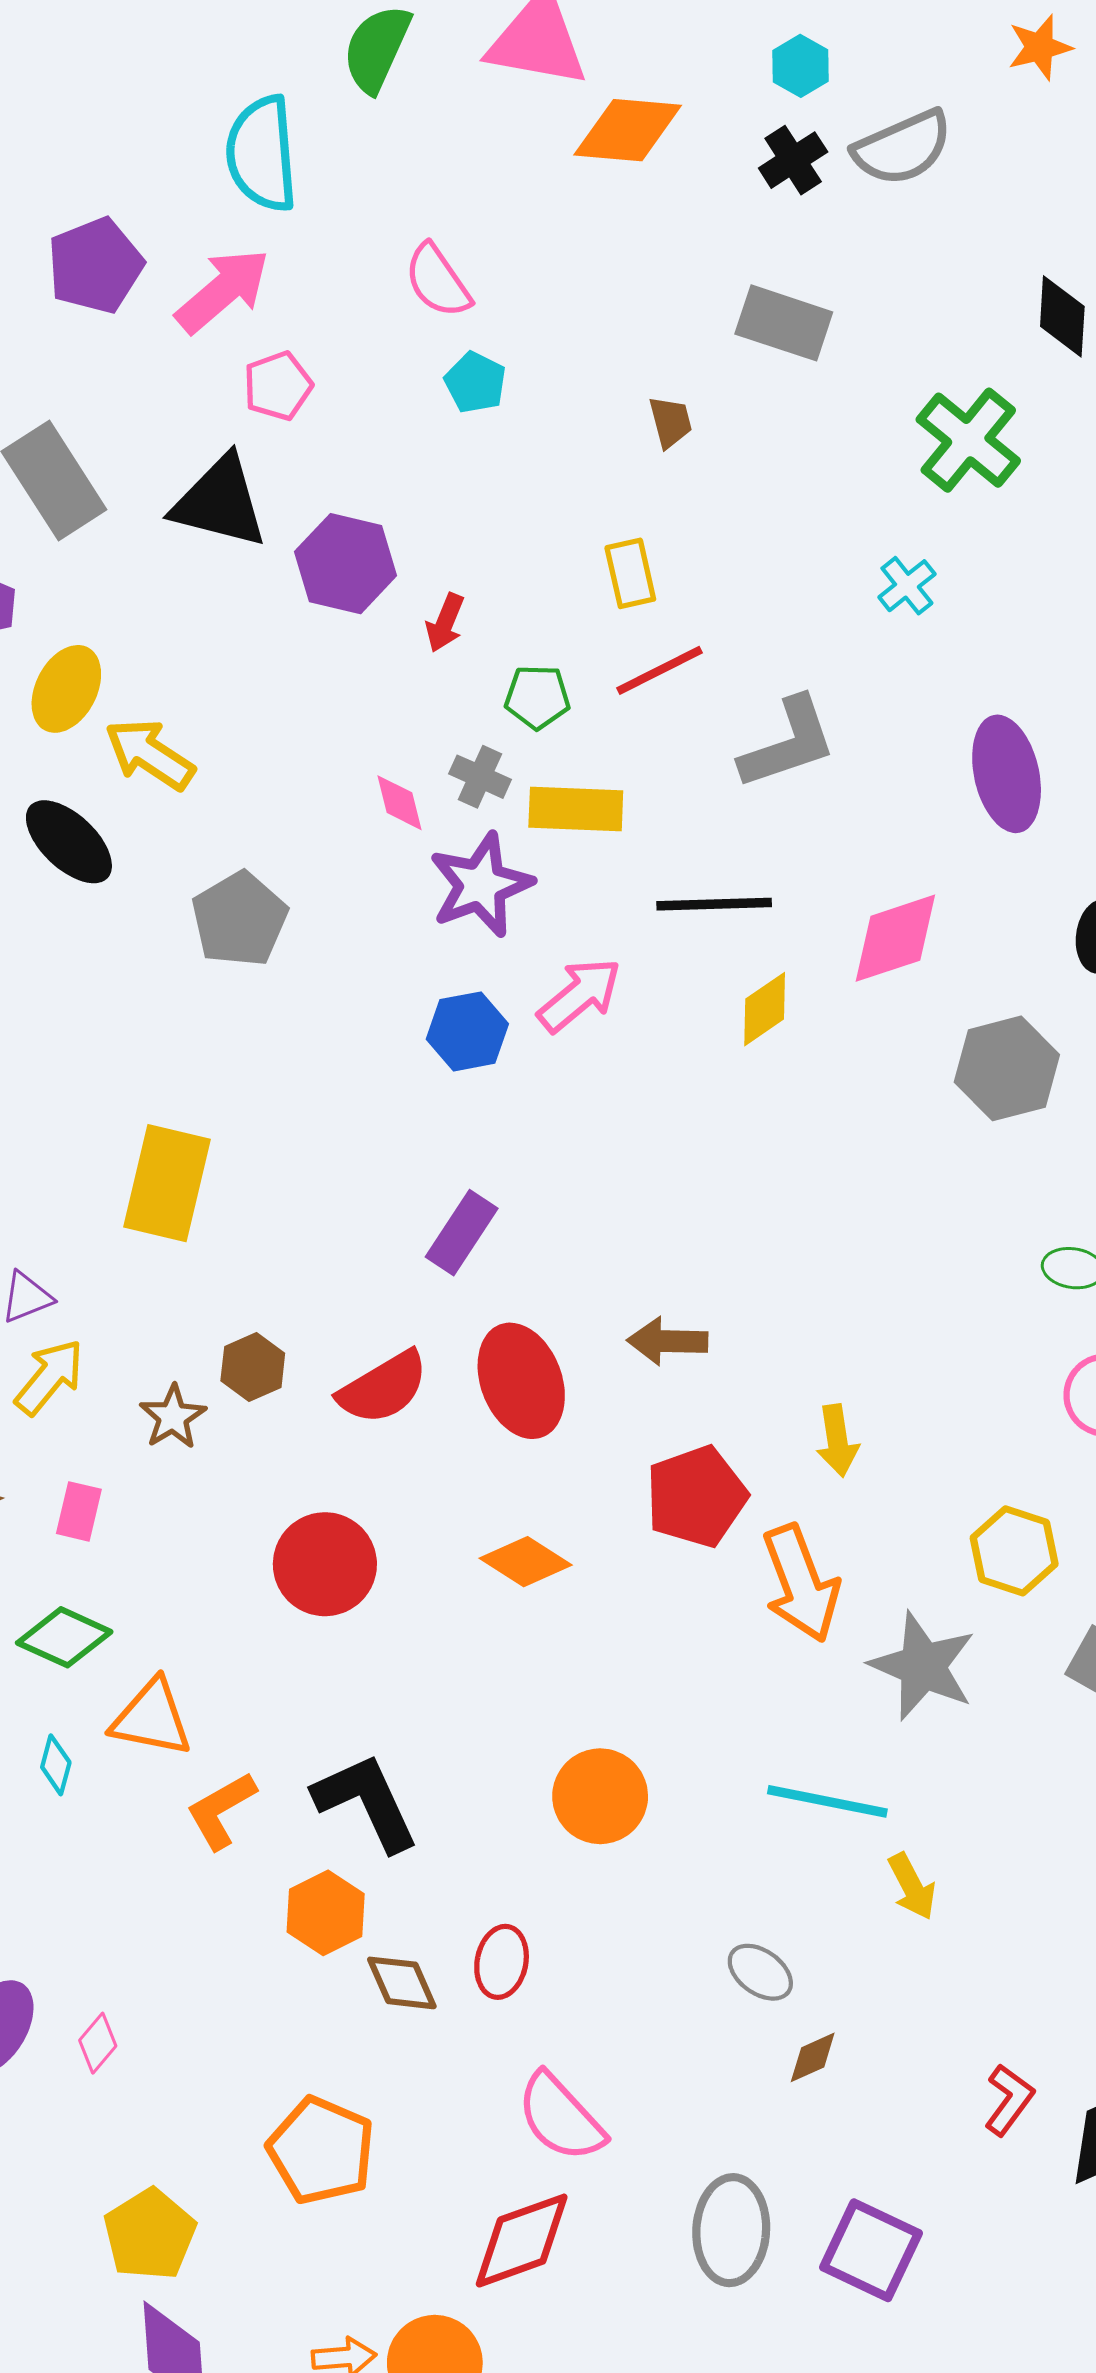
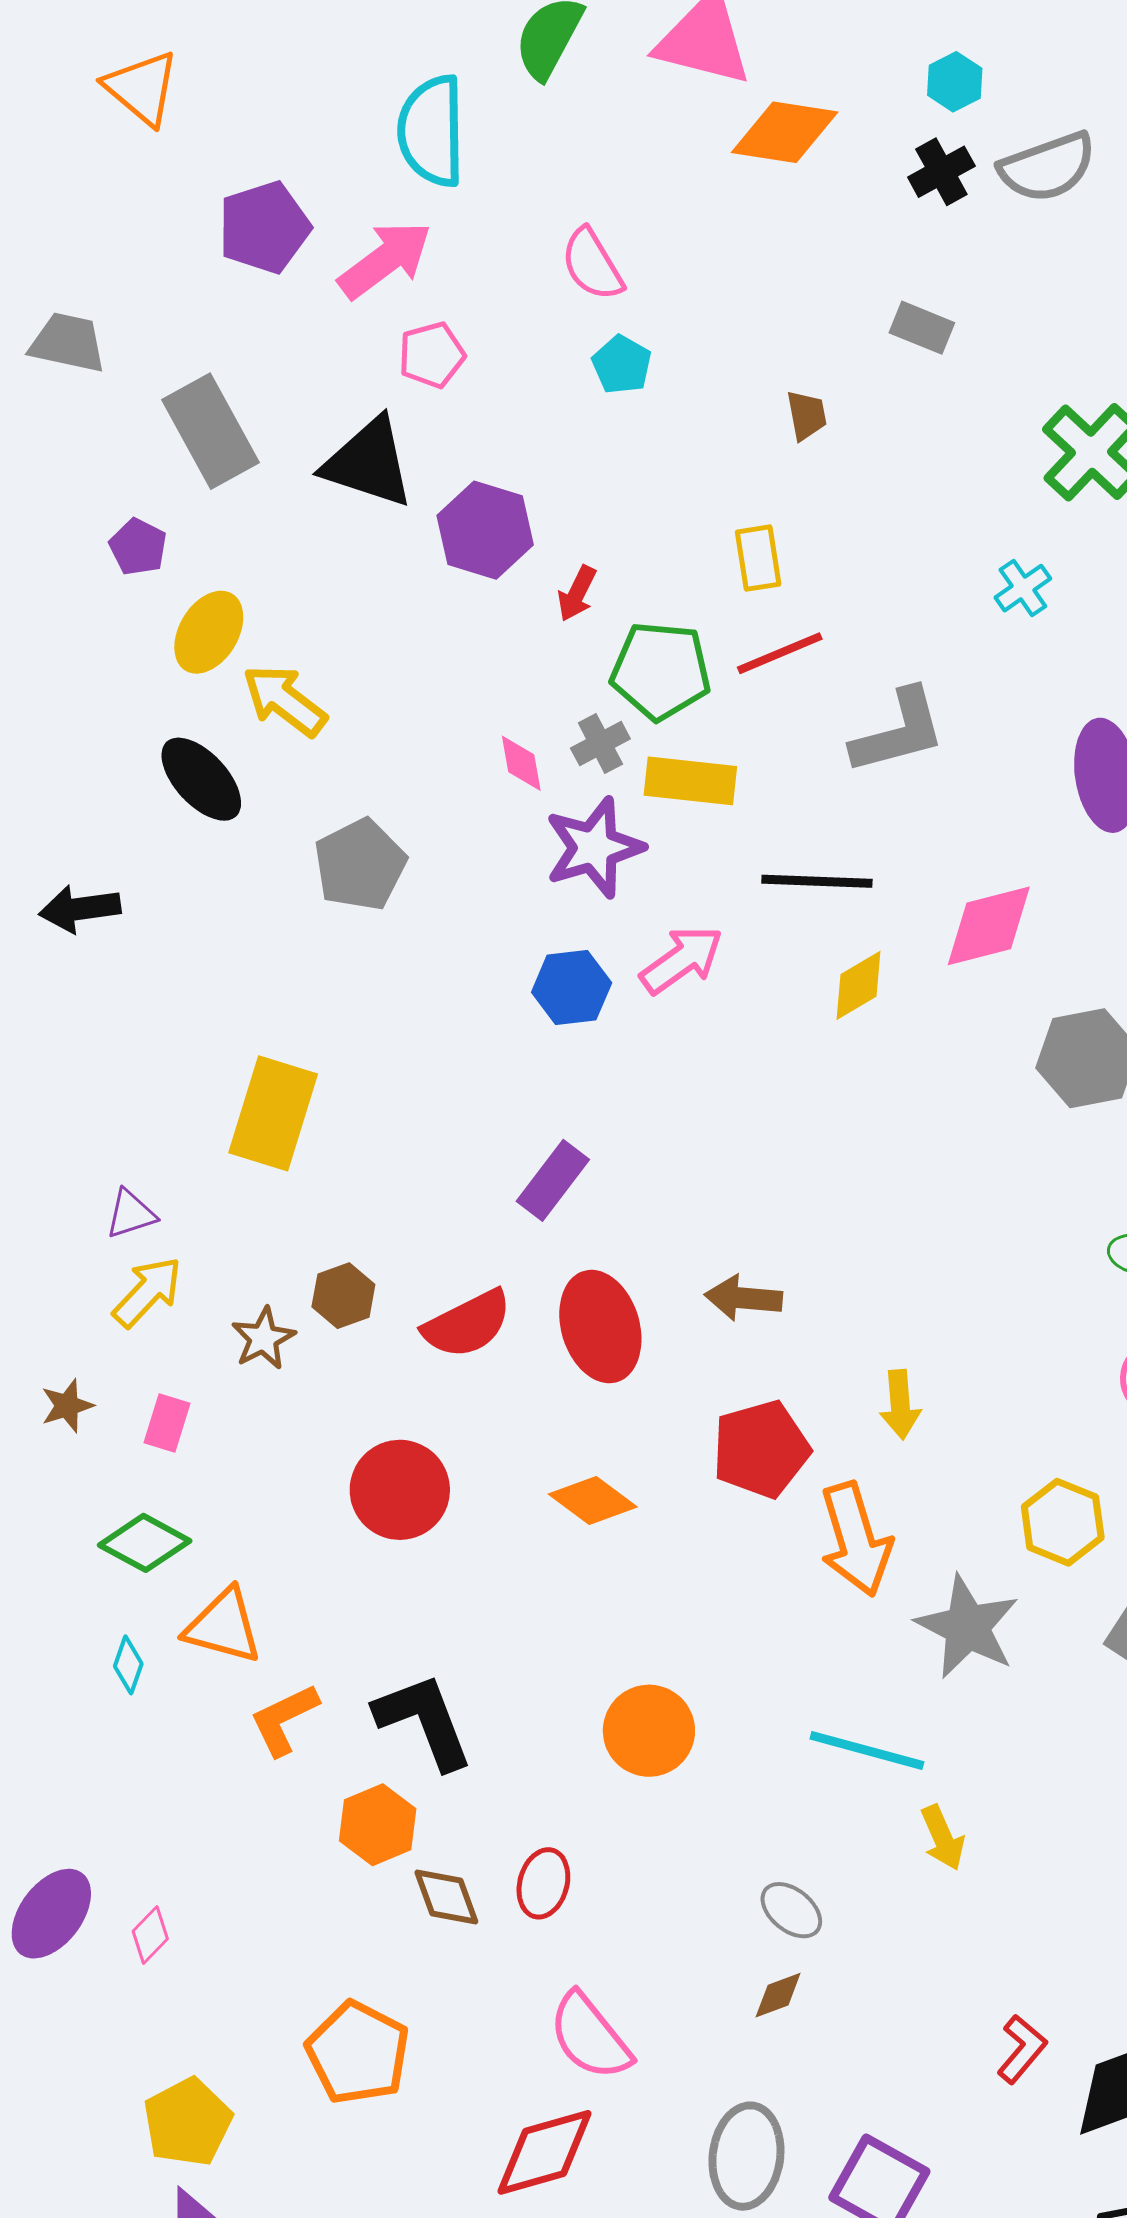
gray rectangle: (784, 323) -> (922, 328), size x0.7
green pentagon: (537, 697) -> (661, 671), size x1.6
gray cross: (480, 777) -> (600, 744), turned 34
brown diamond: (813, 2057) -> (778, 1995), moved

